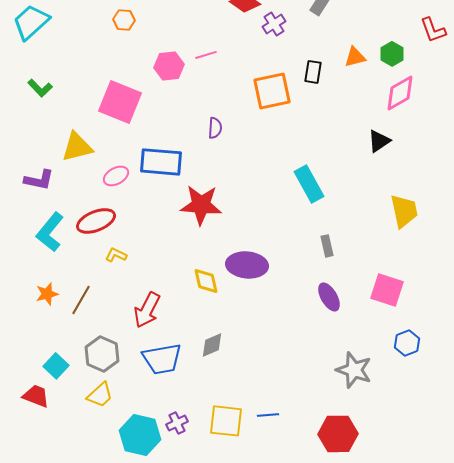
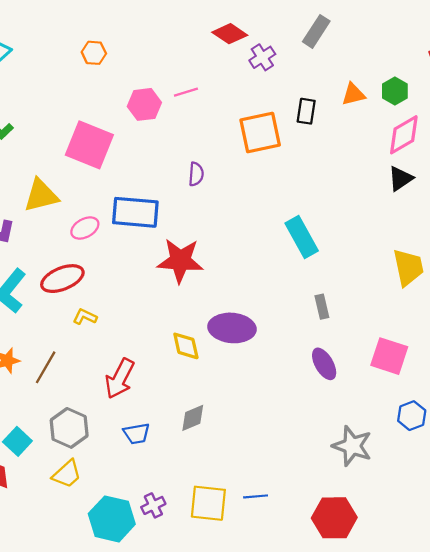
black triangle: (379, 141) -> (400, 179), moved
blue trapezoid: (162, 359) -> (137, 434), size x0.6

